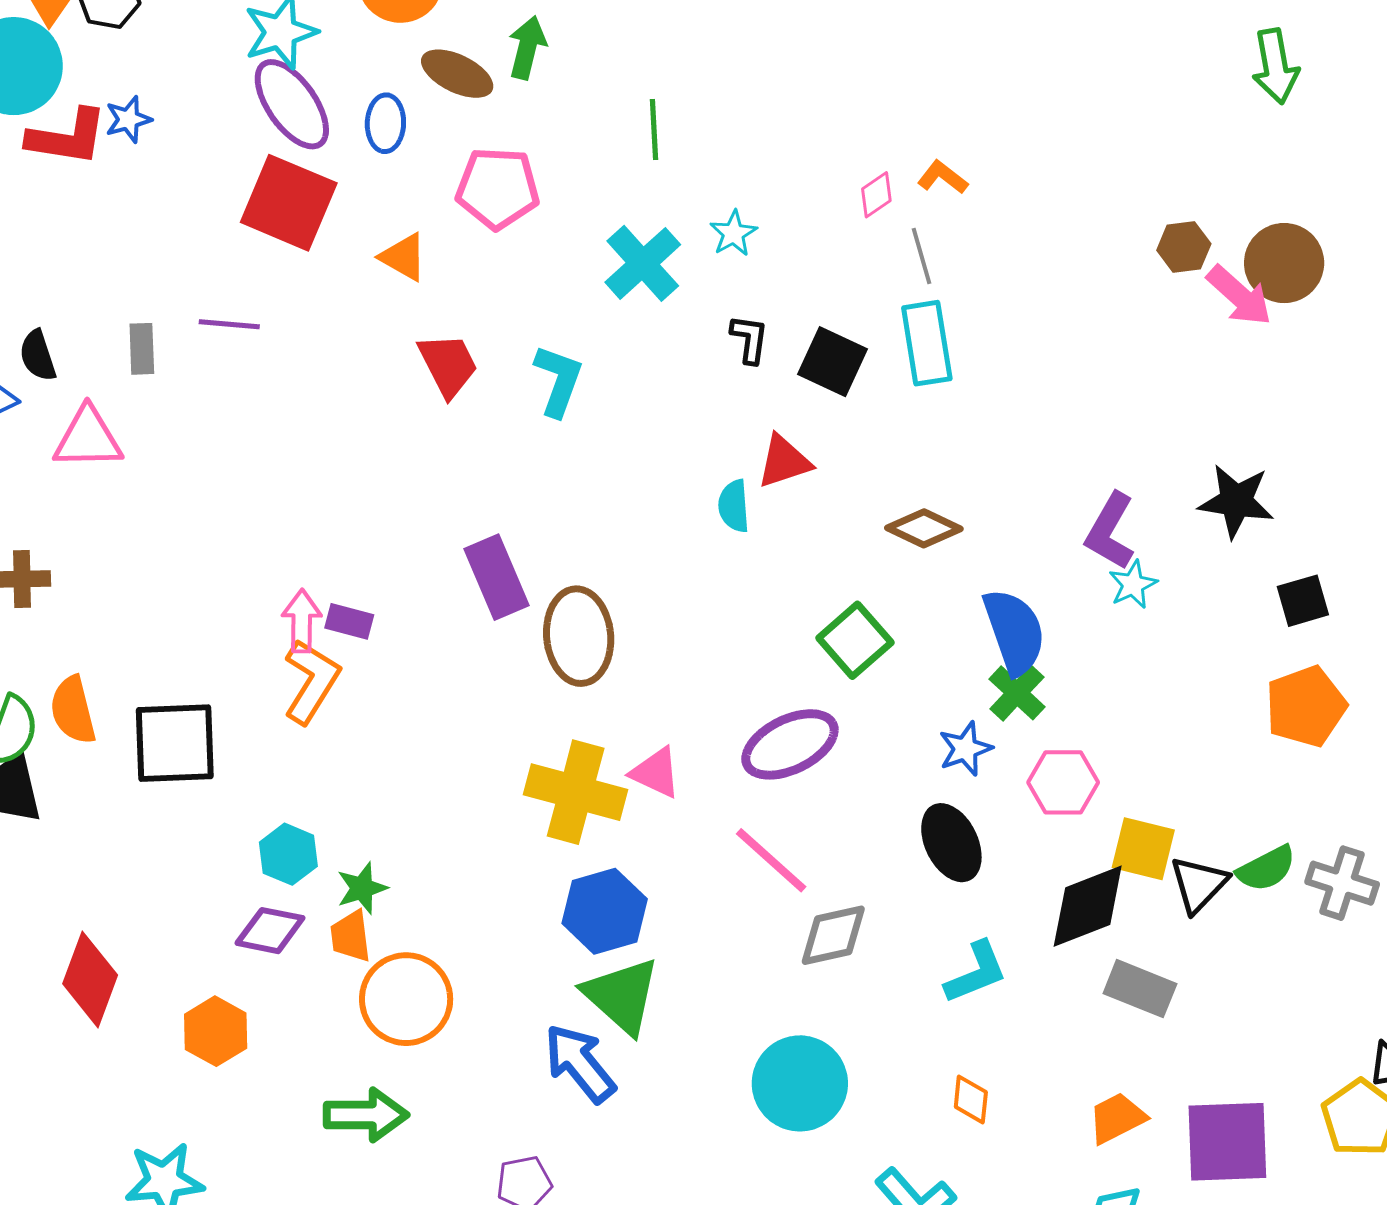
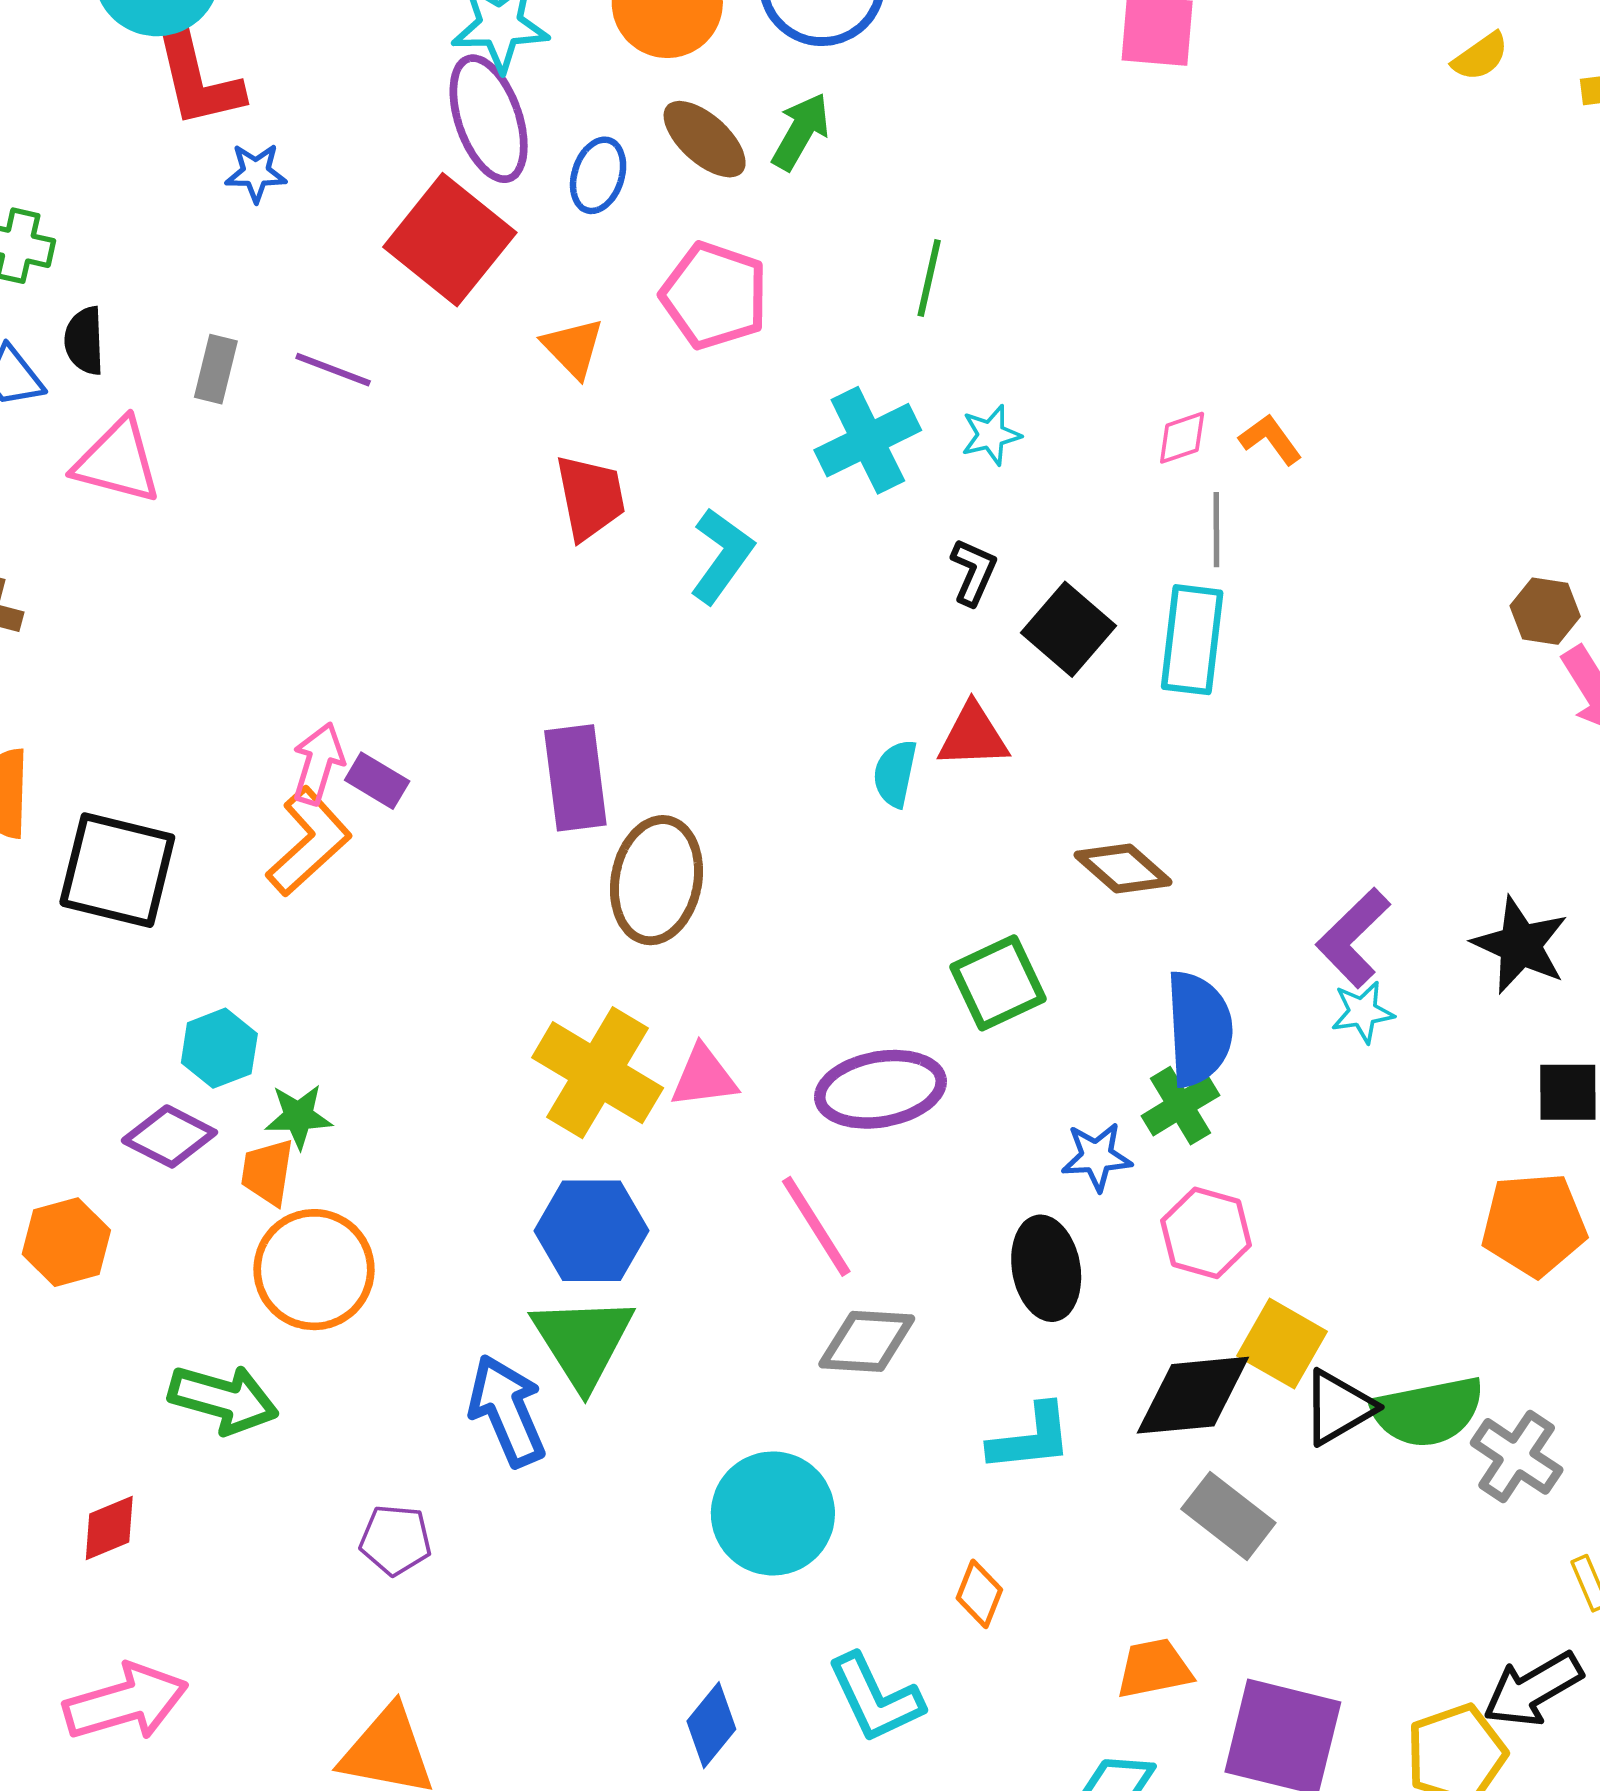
blue star: (128, 119) -> (256, 173), moved
red L-shape: (67, 137) -> (198, 80), turned 52
pink triangle: (656, 773) -> (704, 1077), turned -48
green semicircle: (1266, 869) -> (1428, 1412), size x1.4

